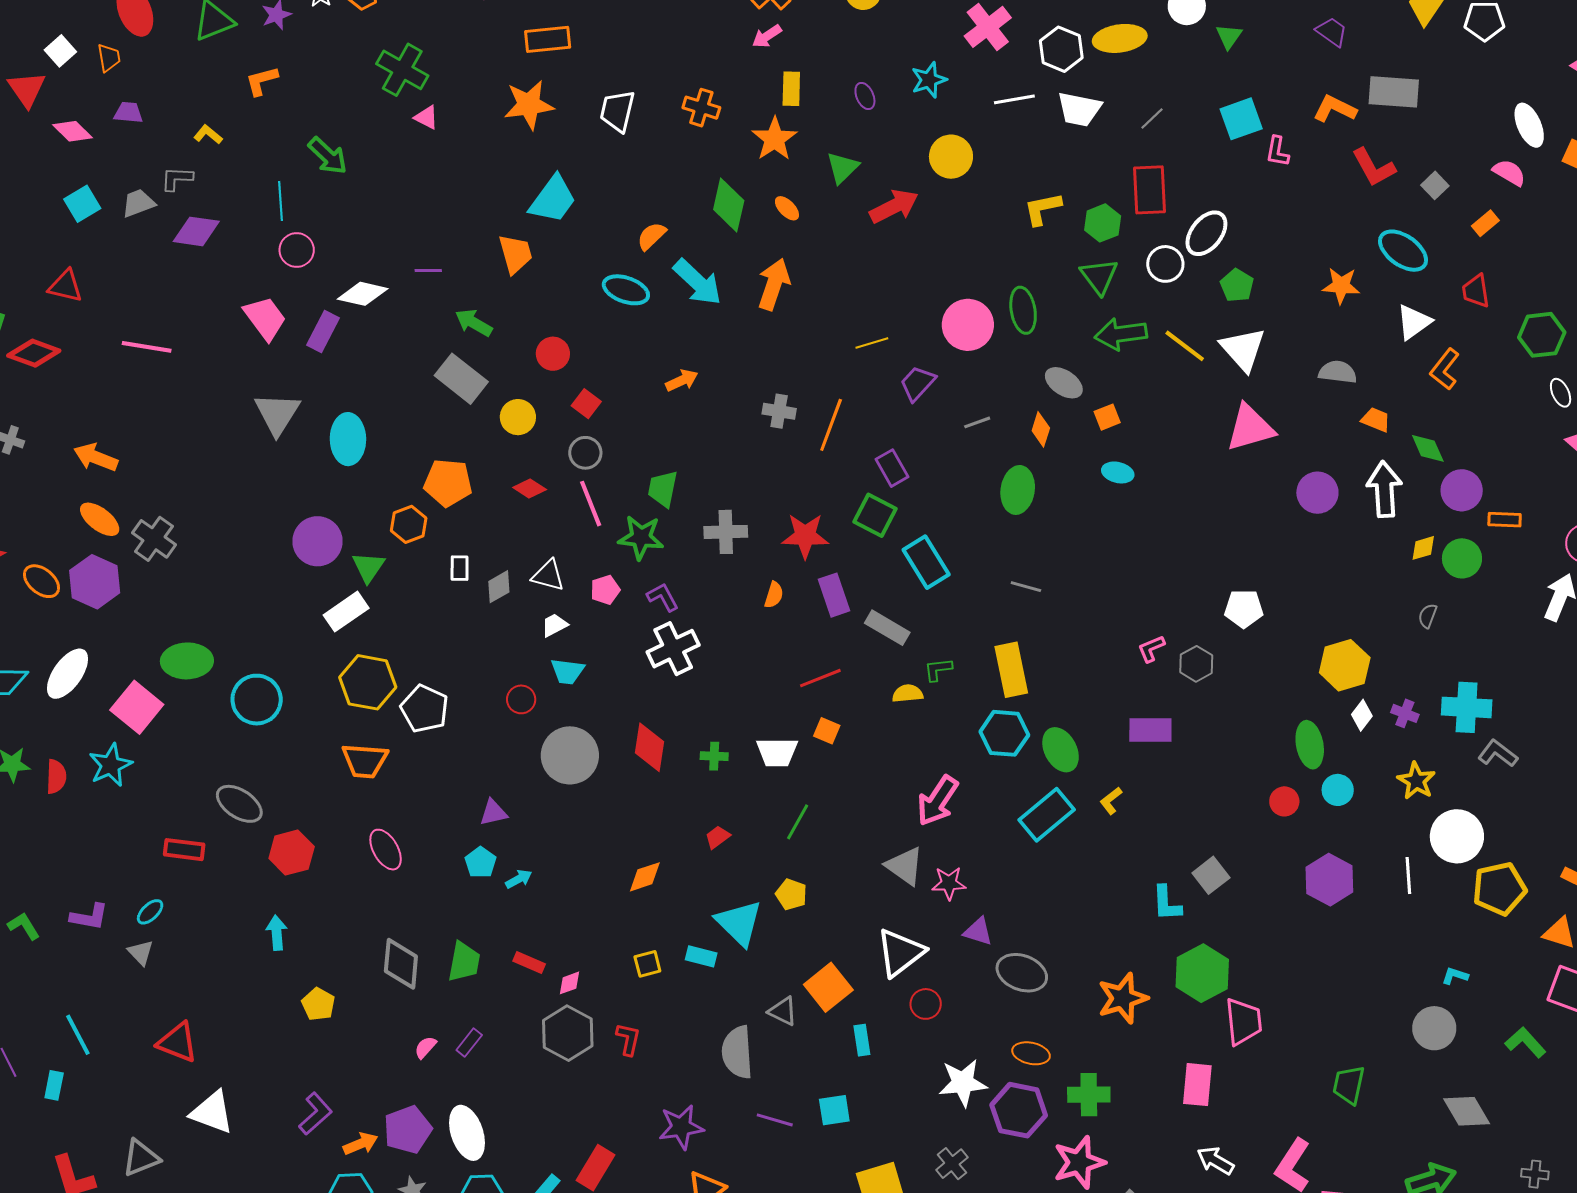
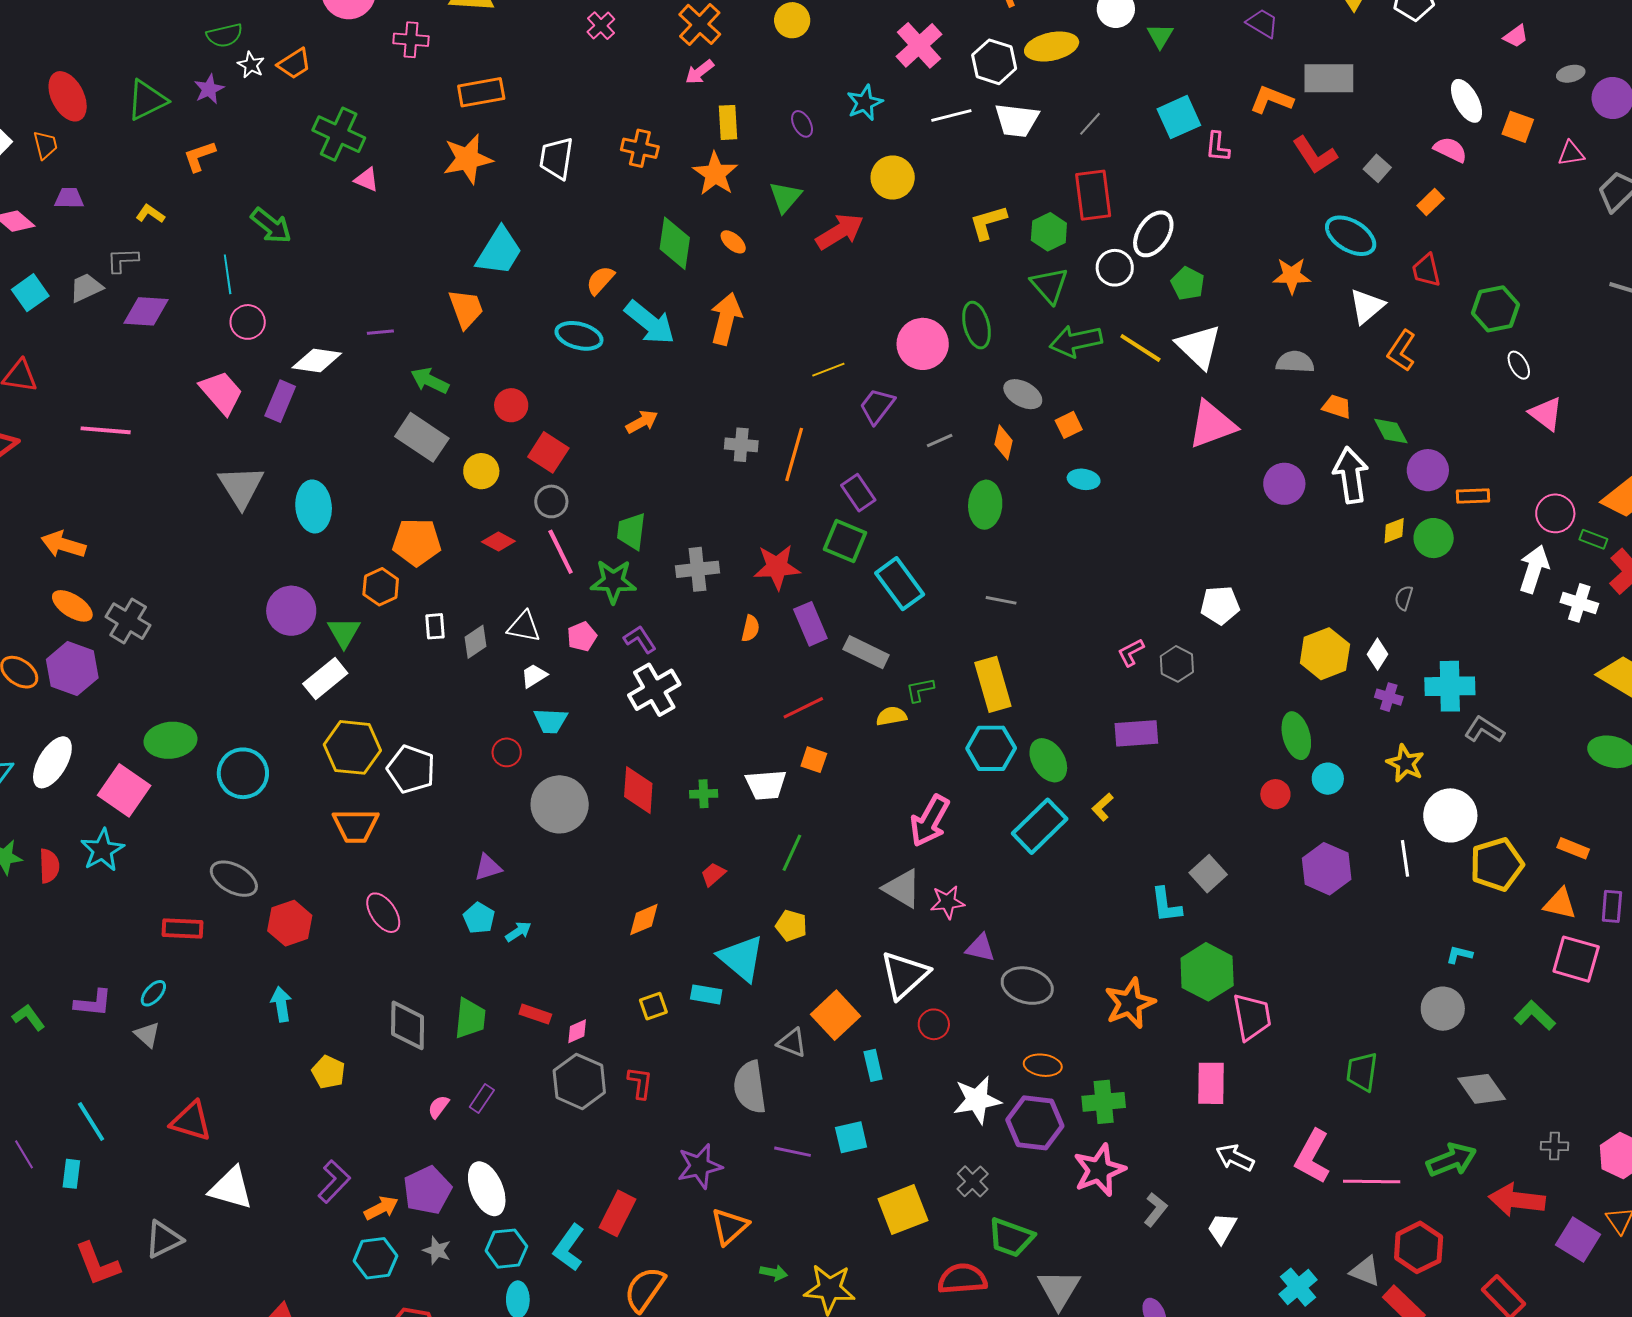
red square: (586, 404) -> (548, 452), size x1.4
white diamond: (1362, 715) -> (1378, 654), moved

